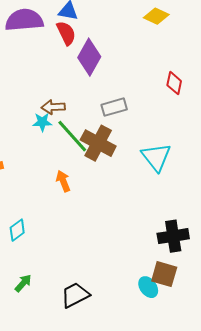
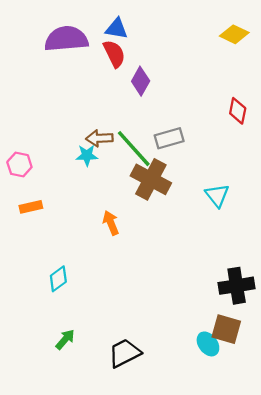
yellow diamond: (156, 16) -> (234, 34), moved
purple diamond: (89, 57) -> (141, 81), size x0.7
green line: (72, 136) -> (134, 149), moved
cyan triangle: (156, 157) -> (217, 195), size x0.7

